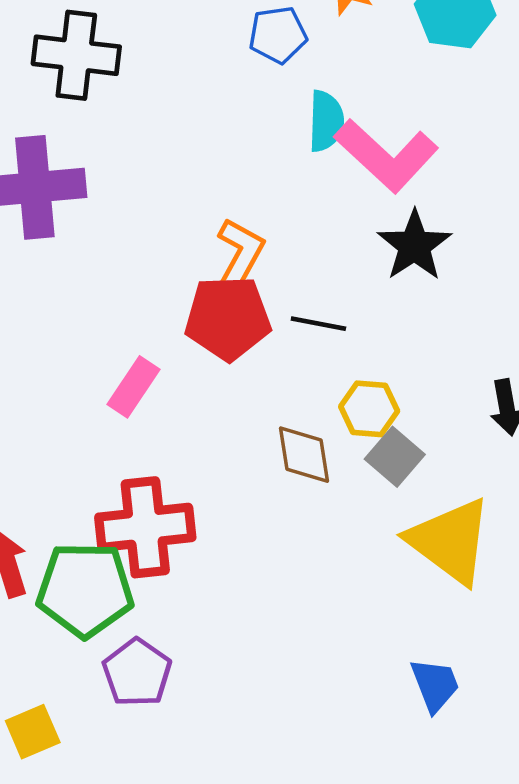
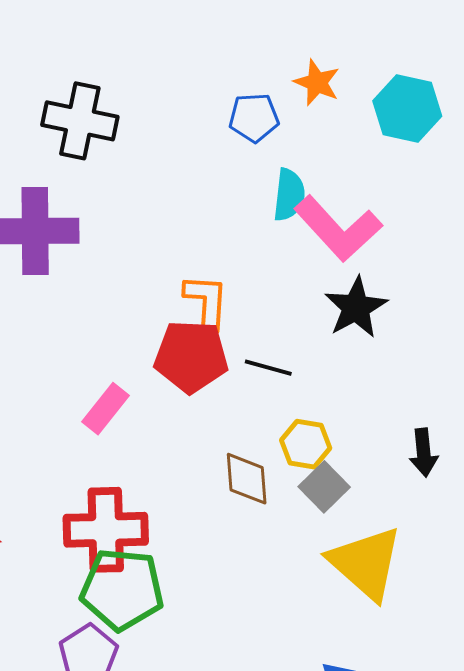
orange L-shape: (240, 253) -> (206, 302), turned -30
green pentagon: (85, 590) -> (122, 589), moved

